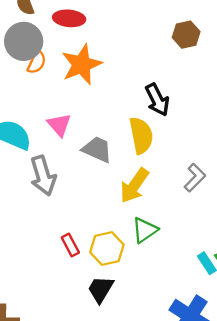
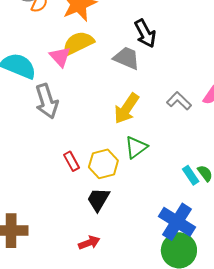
yellow semicircle: (141, 135) -> (78, 43), moved, turned -104
gray trapezoid: (97, 149) -> (127, 58), moved
gray L-shape: (195, 178) -> (179, 101), turned -90

